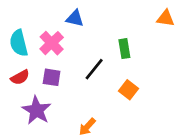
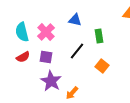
blue triangle: (75, 18) -> (75, 20), moved
purple star: (37, 110) -> (51, 81), moved

